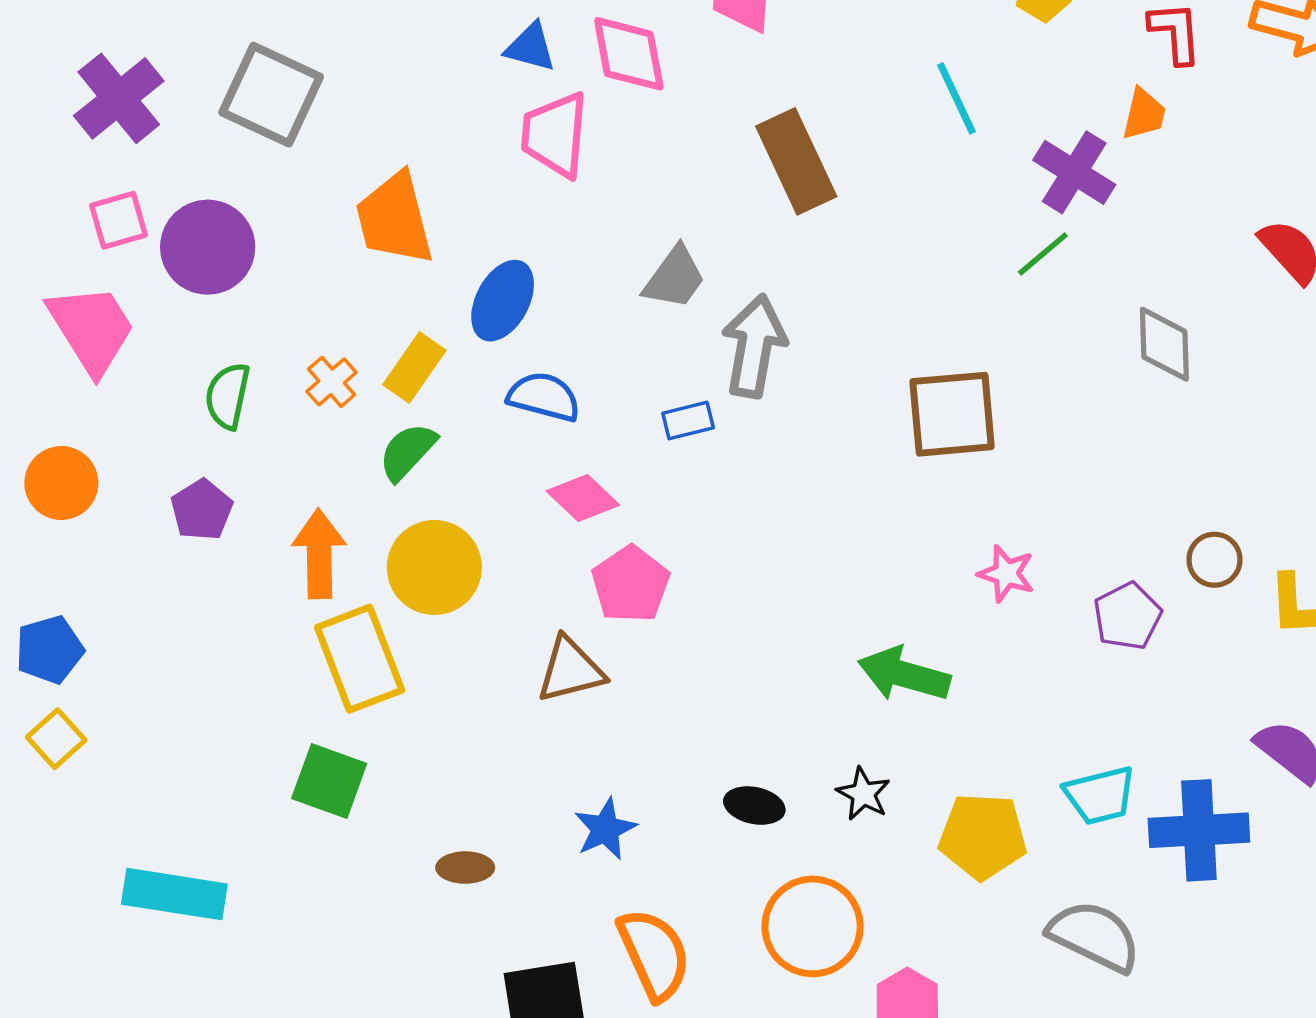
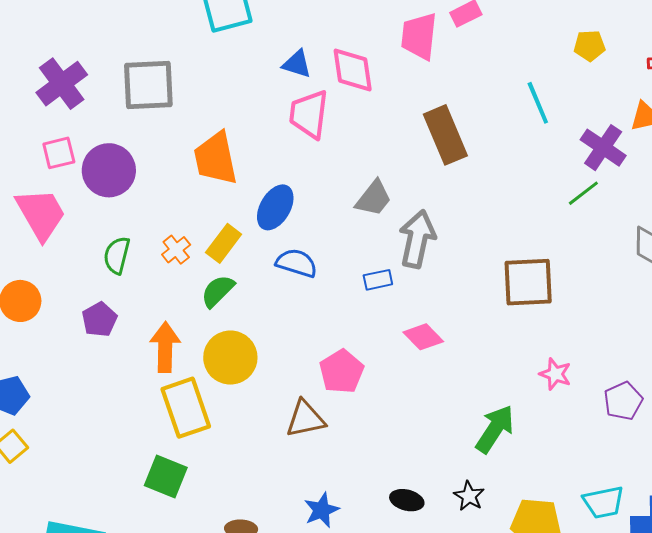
gray square: (271, 95) -> (148, 85), turned -30
pink diamond: (583, 498) -> (423, 337), moved
green arrow: (904, 674) -> (495, 429), turned 105

